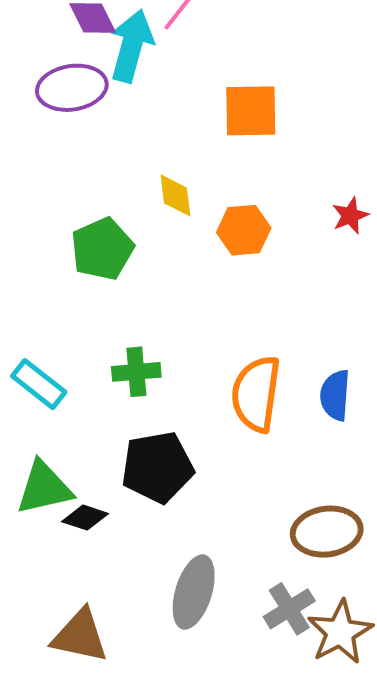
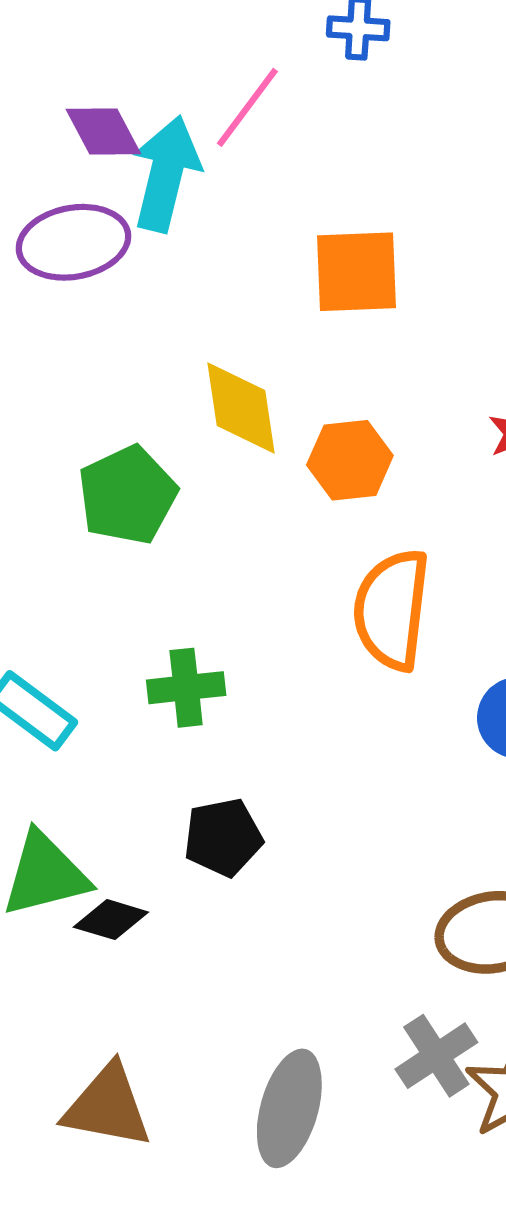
yellow diamond: (175, 195) -> (241, 408), size x1.4
orange semicircle: (256, 394) -> (392, 609), moved
black pentagon: (157, 467) -> (223, 837), size x0.7
gray ellipse: (194, 592) -> (289, 1108), moved

